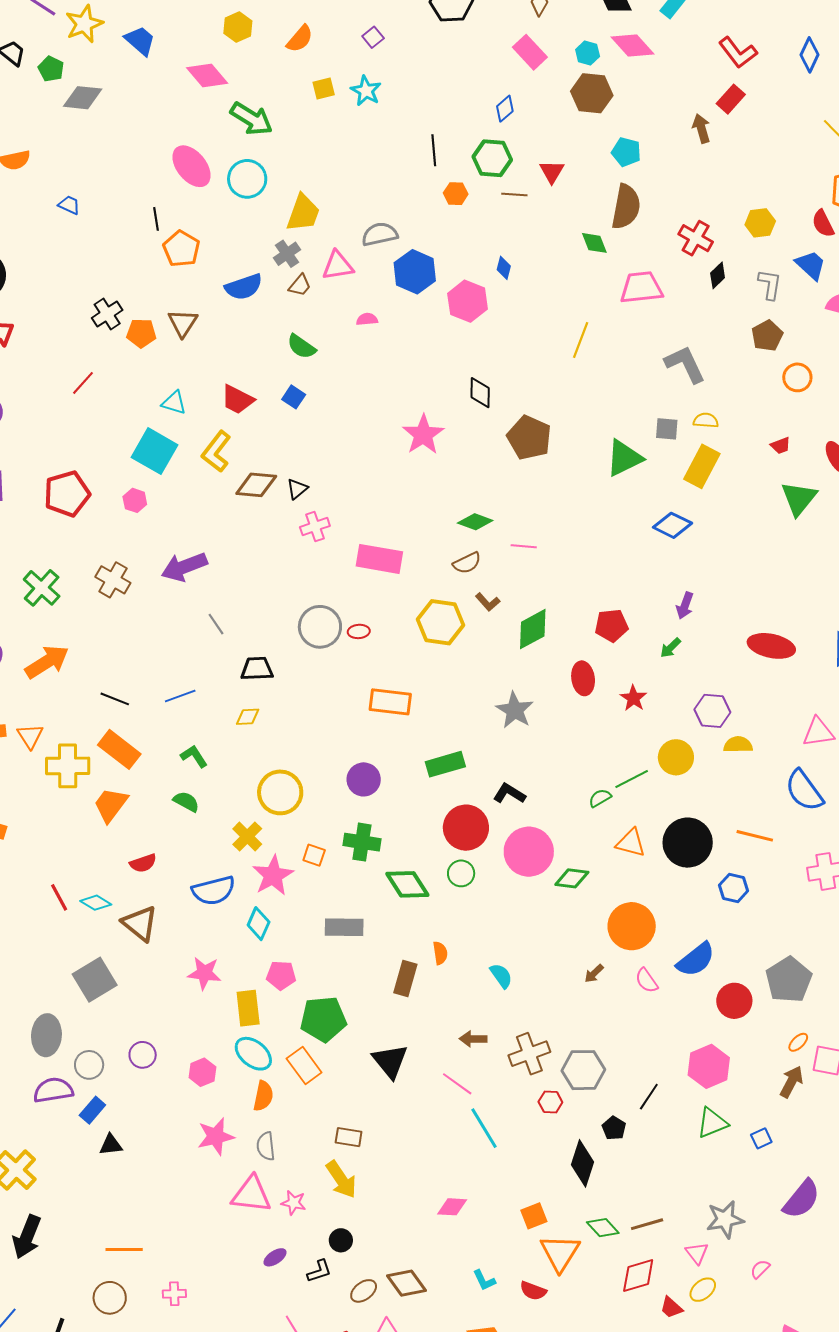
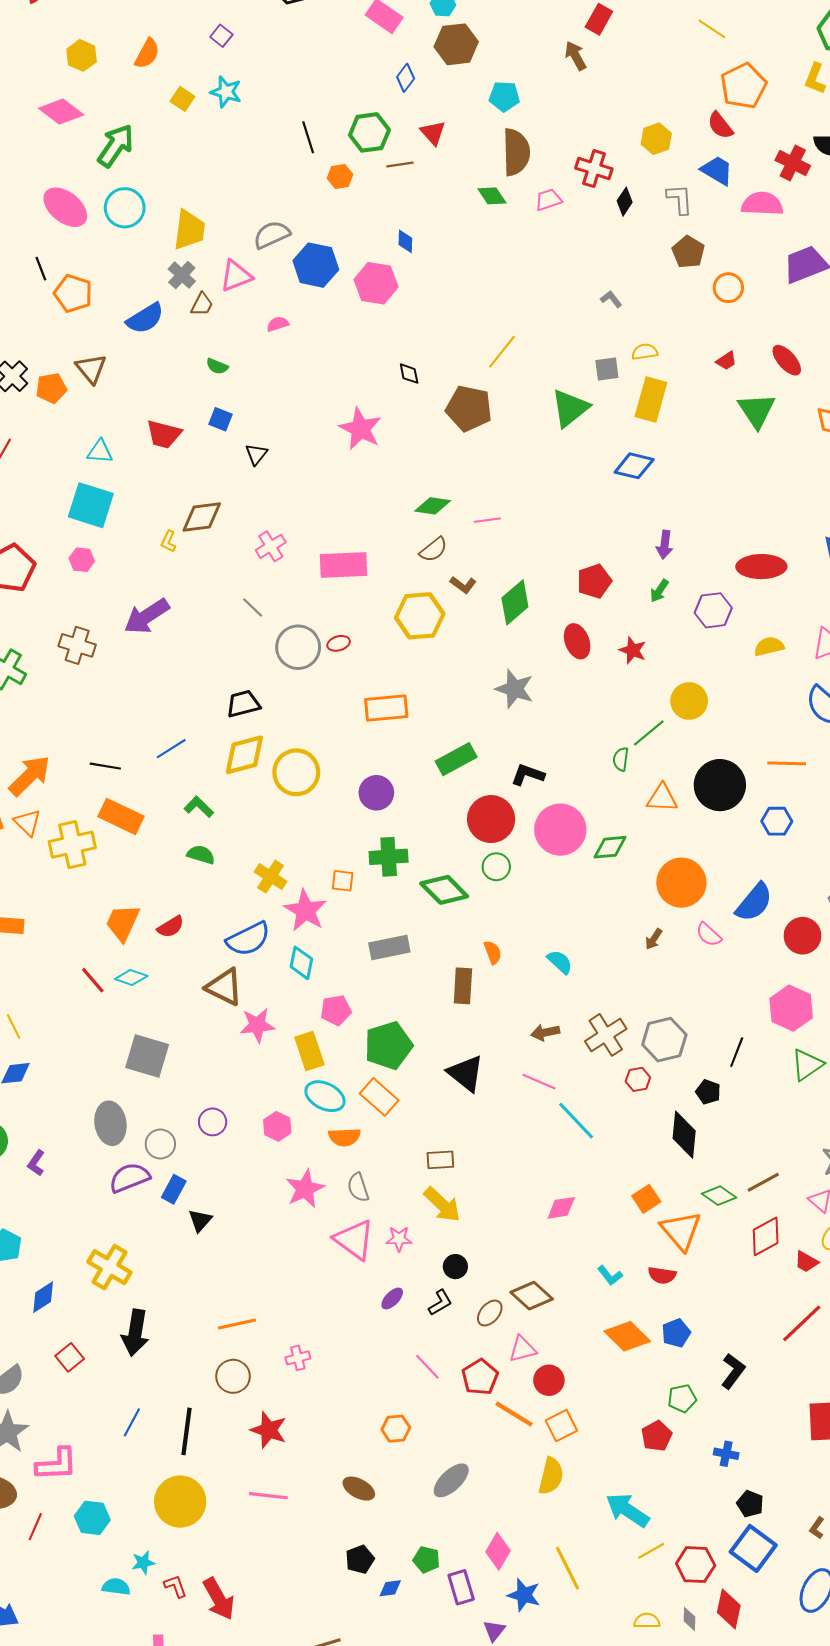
yellow square: (324, 89) -> (182, 99), turned -30
blue diamond: (505, 109) -> (406, 78), moved
green arrow: (251, 119) -> (116, 146), turned -75
pink trapezoid: (641, 288) -> (548, 200), moved, size x0.6
yellow line: (581, 340) -> (502, 352), moved, turned 30
green semicircle: (301, 347) -> (217, 366), size x0.7
gray L-shape: (685, 364) -> (611, 299), size x0.5
black diamond: (480, 393) -> (409, 374), size x0.7
yellow L-shape: (216, 452) -> (168, 541), moved, size x0.5
black triangle: (297, 489) -> (256, 454), moved
gray line: (216, 624) -> (253, 608), moved
orange arrow: (47, 662) -> (30, 776), moved
purple hexagon: (712, 711) -> (713, 610), moved
yellow diamond: (248, 717) -> (244, 755), size x1.8
yellow semicircle: (738, 745) -> (769, 646), moved
yellow circle: (280, 792) -> (296, 772), moved
green semicircle: (600, 798) -> (621, 759), turned -40
orange trapezoid: (111, 805) -> (123, 923), moved
brown triangle: (140, 923) -> (224, 987), moved
gray square: (95, 980) -> (147, 1056), turned -30
orange semicircle: (263, 1096) -> (344, 1137), turned 88
black triangle: (111, 1145) -> (200, 1220), turned -30
pink triangle: (251, 1194) -> (354, 1240), turned 42

